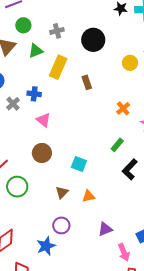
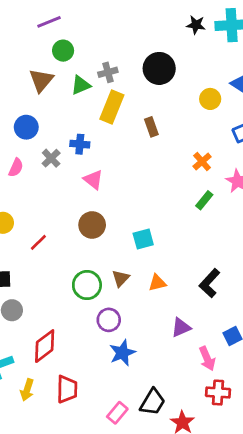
gray cross: (57, 31) -> (108, 72), moved
green rectangle: (117, 145) -> (204, 200), moved
cyan square: (79, 164) -> (143, 239), turned -35
black L-shape: (130, 169) -> (210, 283), moved
green circle: (17, 187) -> (87, 285), moved
purple circle: (61, 225) -> (109, 320), moved
blue star: (46, 246) -> (122, 353), moved

